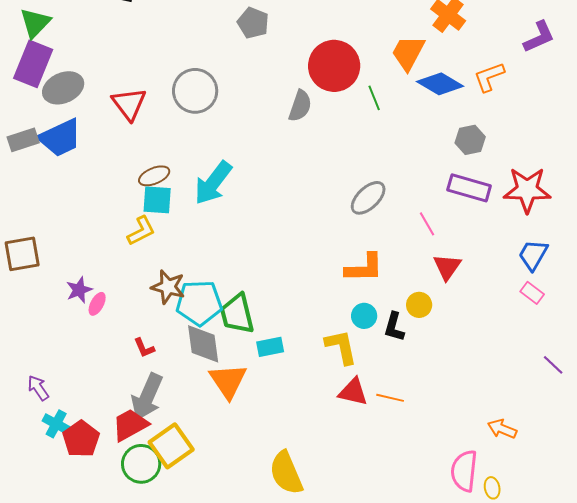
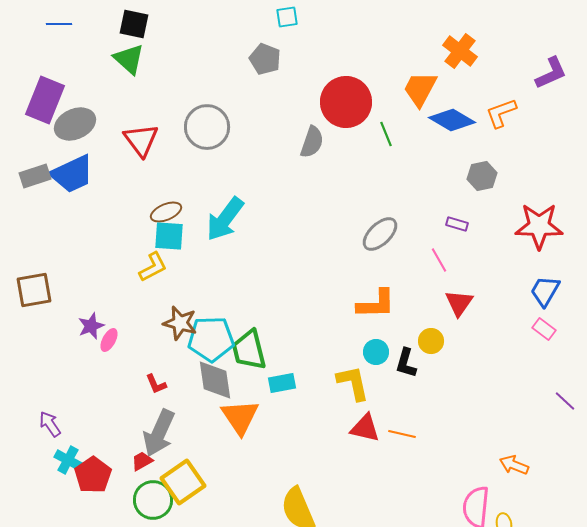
green triangle: (35, 23) -> (129, 59), moved, turned -32
purple rectangle: (469, 188) -> (457, 224), moved, size x0.5
red trapezoid: (130, 425) -> (142, 461), size x0.6

